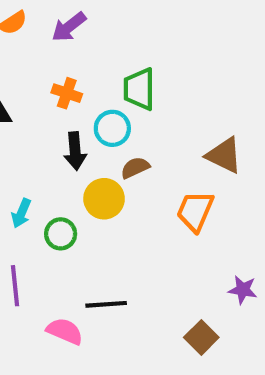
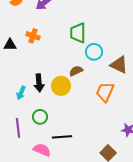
orange cross: (67, 93) -> (33, 36), moved
cyan circle: (112, 128) -> (94, 52), moved
black arrow: (75, 151) -> (39, 83), moved
green circle: (61, 234) -> (40, 117), moved

